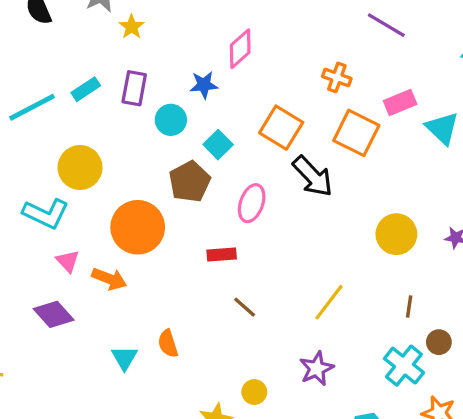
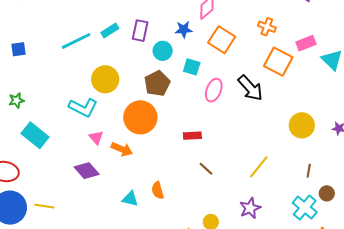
orange square: (281, 128) -> (222, 40), moved
cyan square: (218, 145) -> (192, 67), turned -30
brown pentagon: (190, 182) -> (157, 83), moved
pink ellipse: (252, 203) -> (214, 90), moved
cyan triangle: (124, 358) -> (130, 199), turned -48

